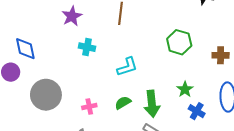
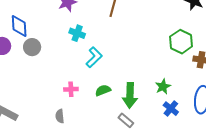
green hexagon: (179, 42) -> (181, 42), moved
cyan L-shape: (127, 67) -> (94, 57), moved, turned -35
gray circle: (46, 95) -> (32, 47), moved, size x0.6

